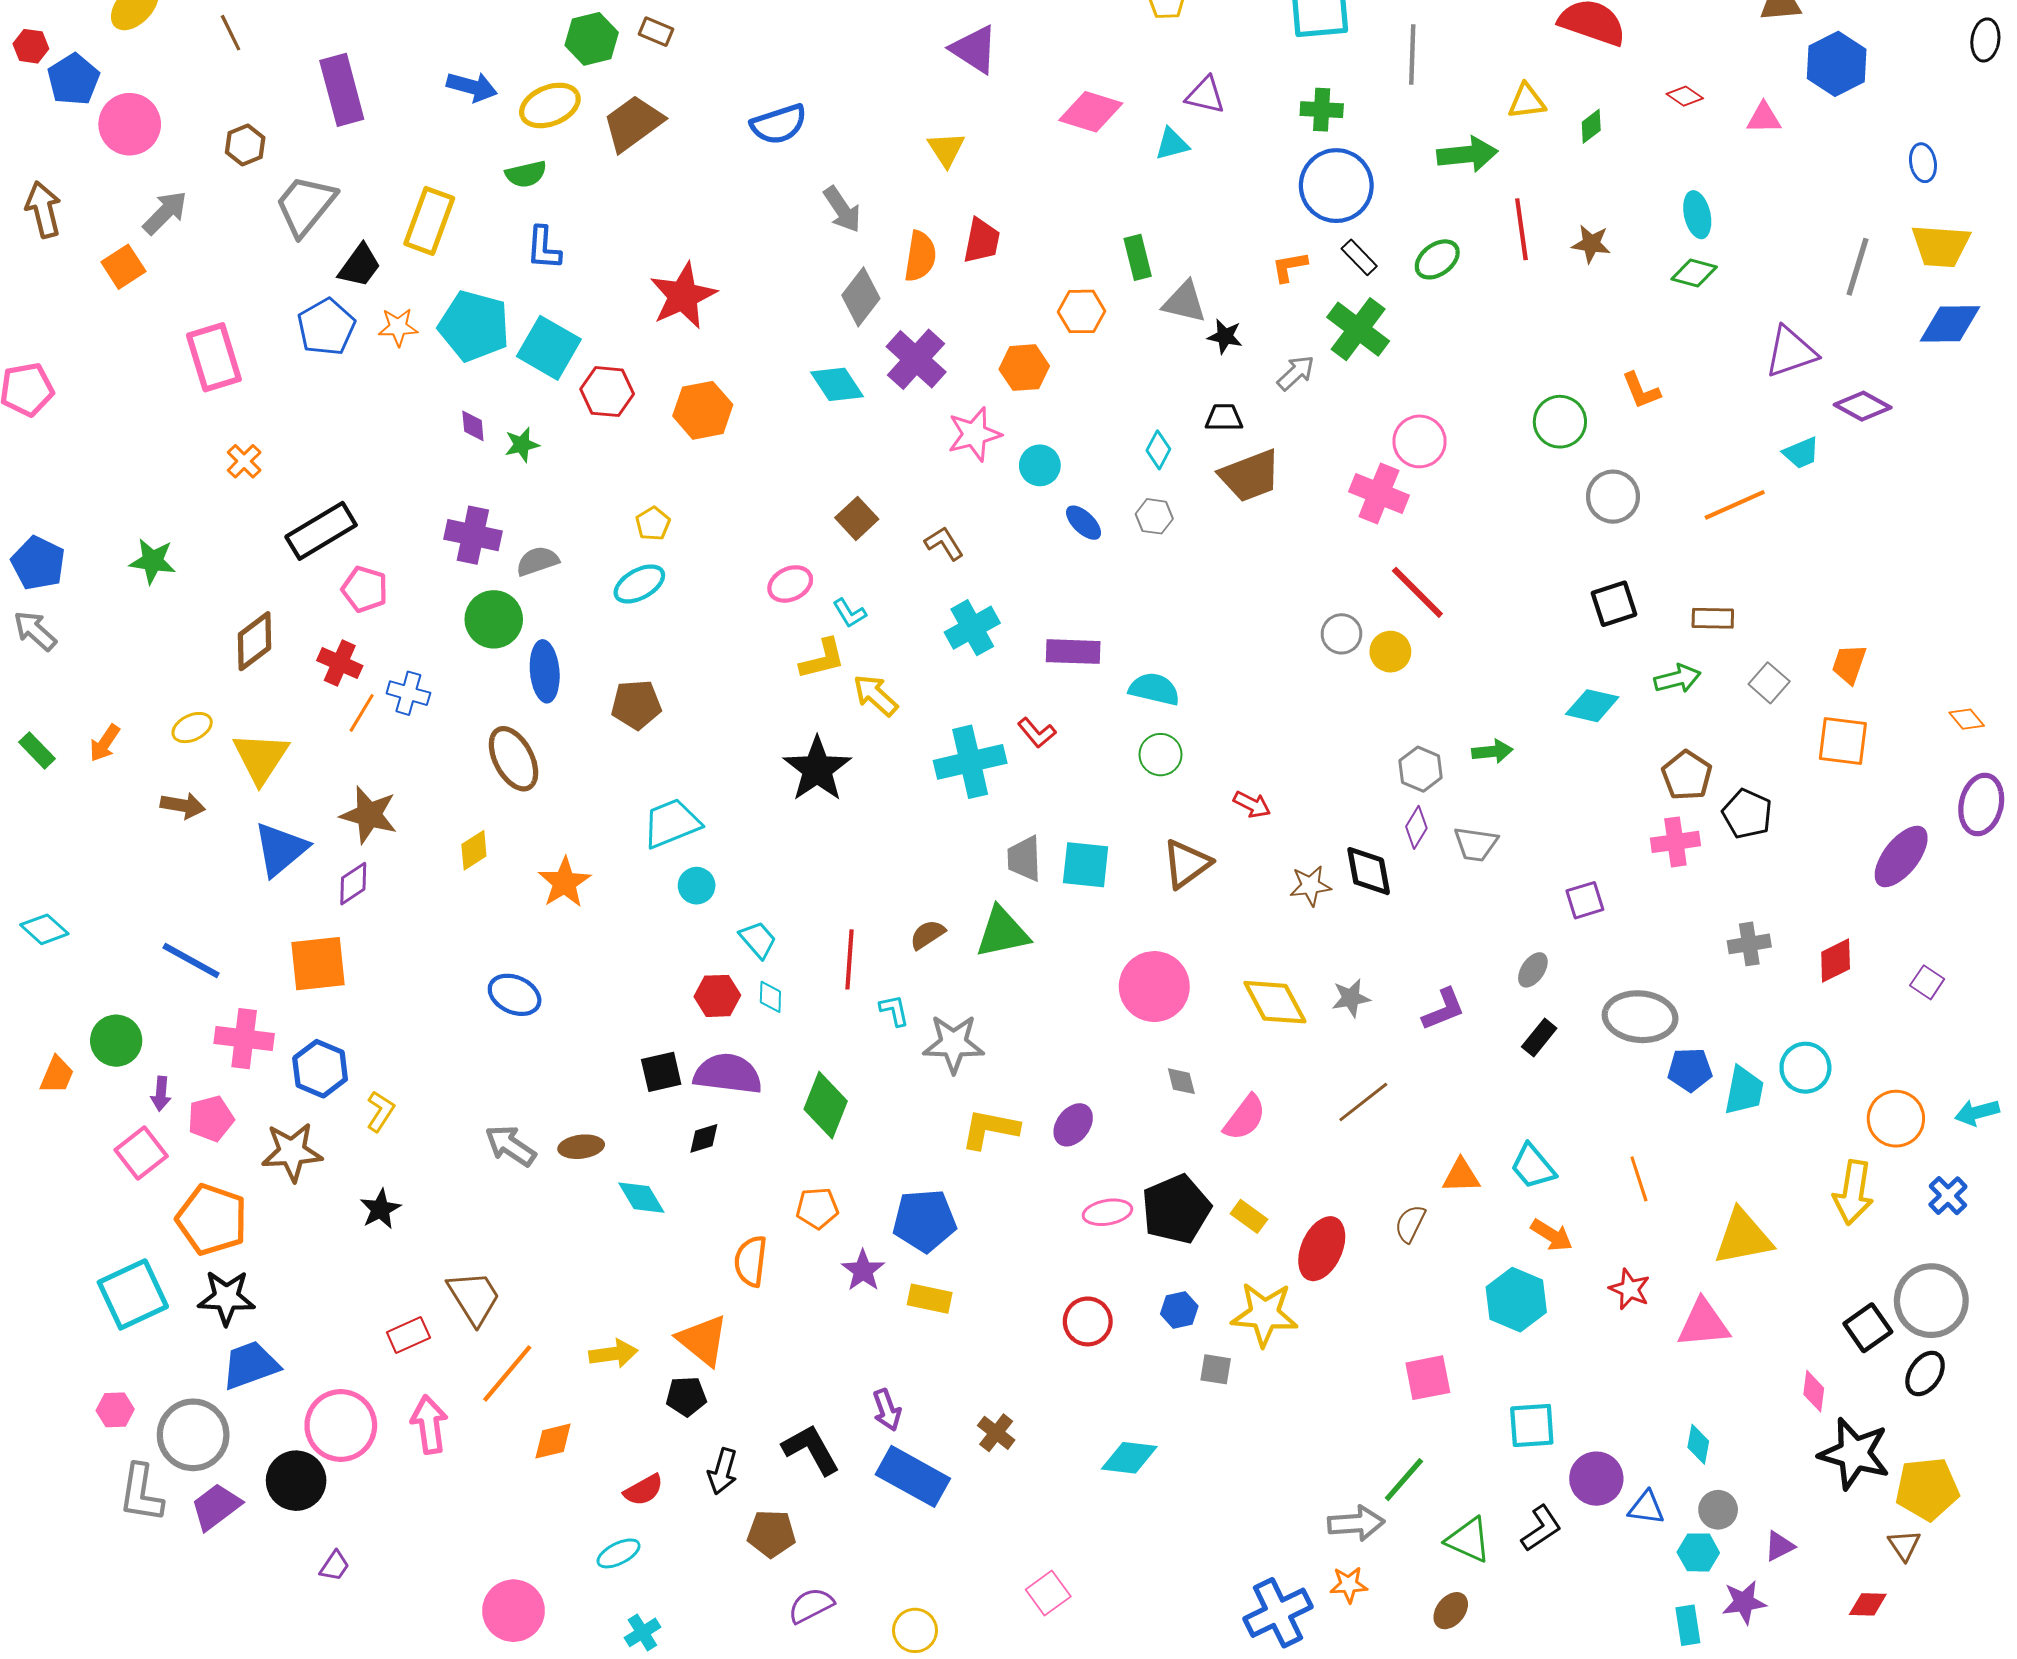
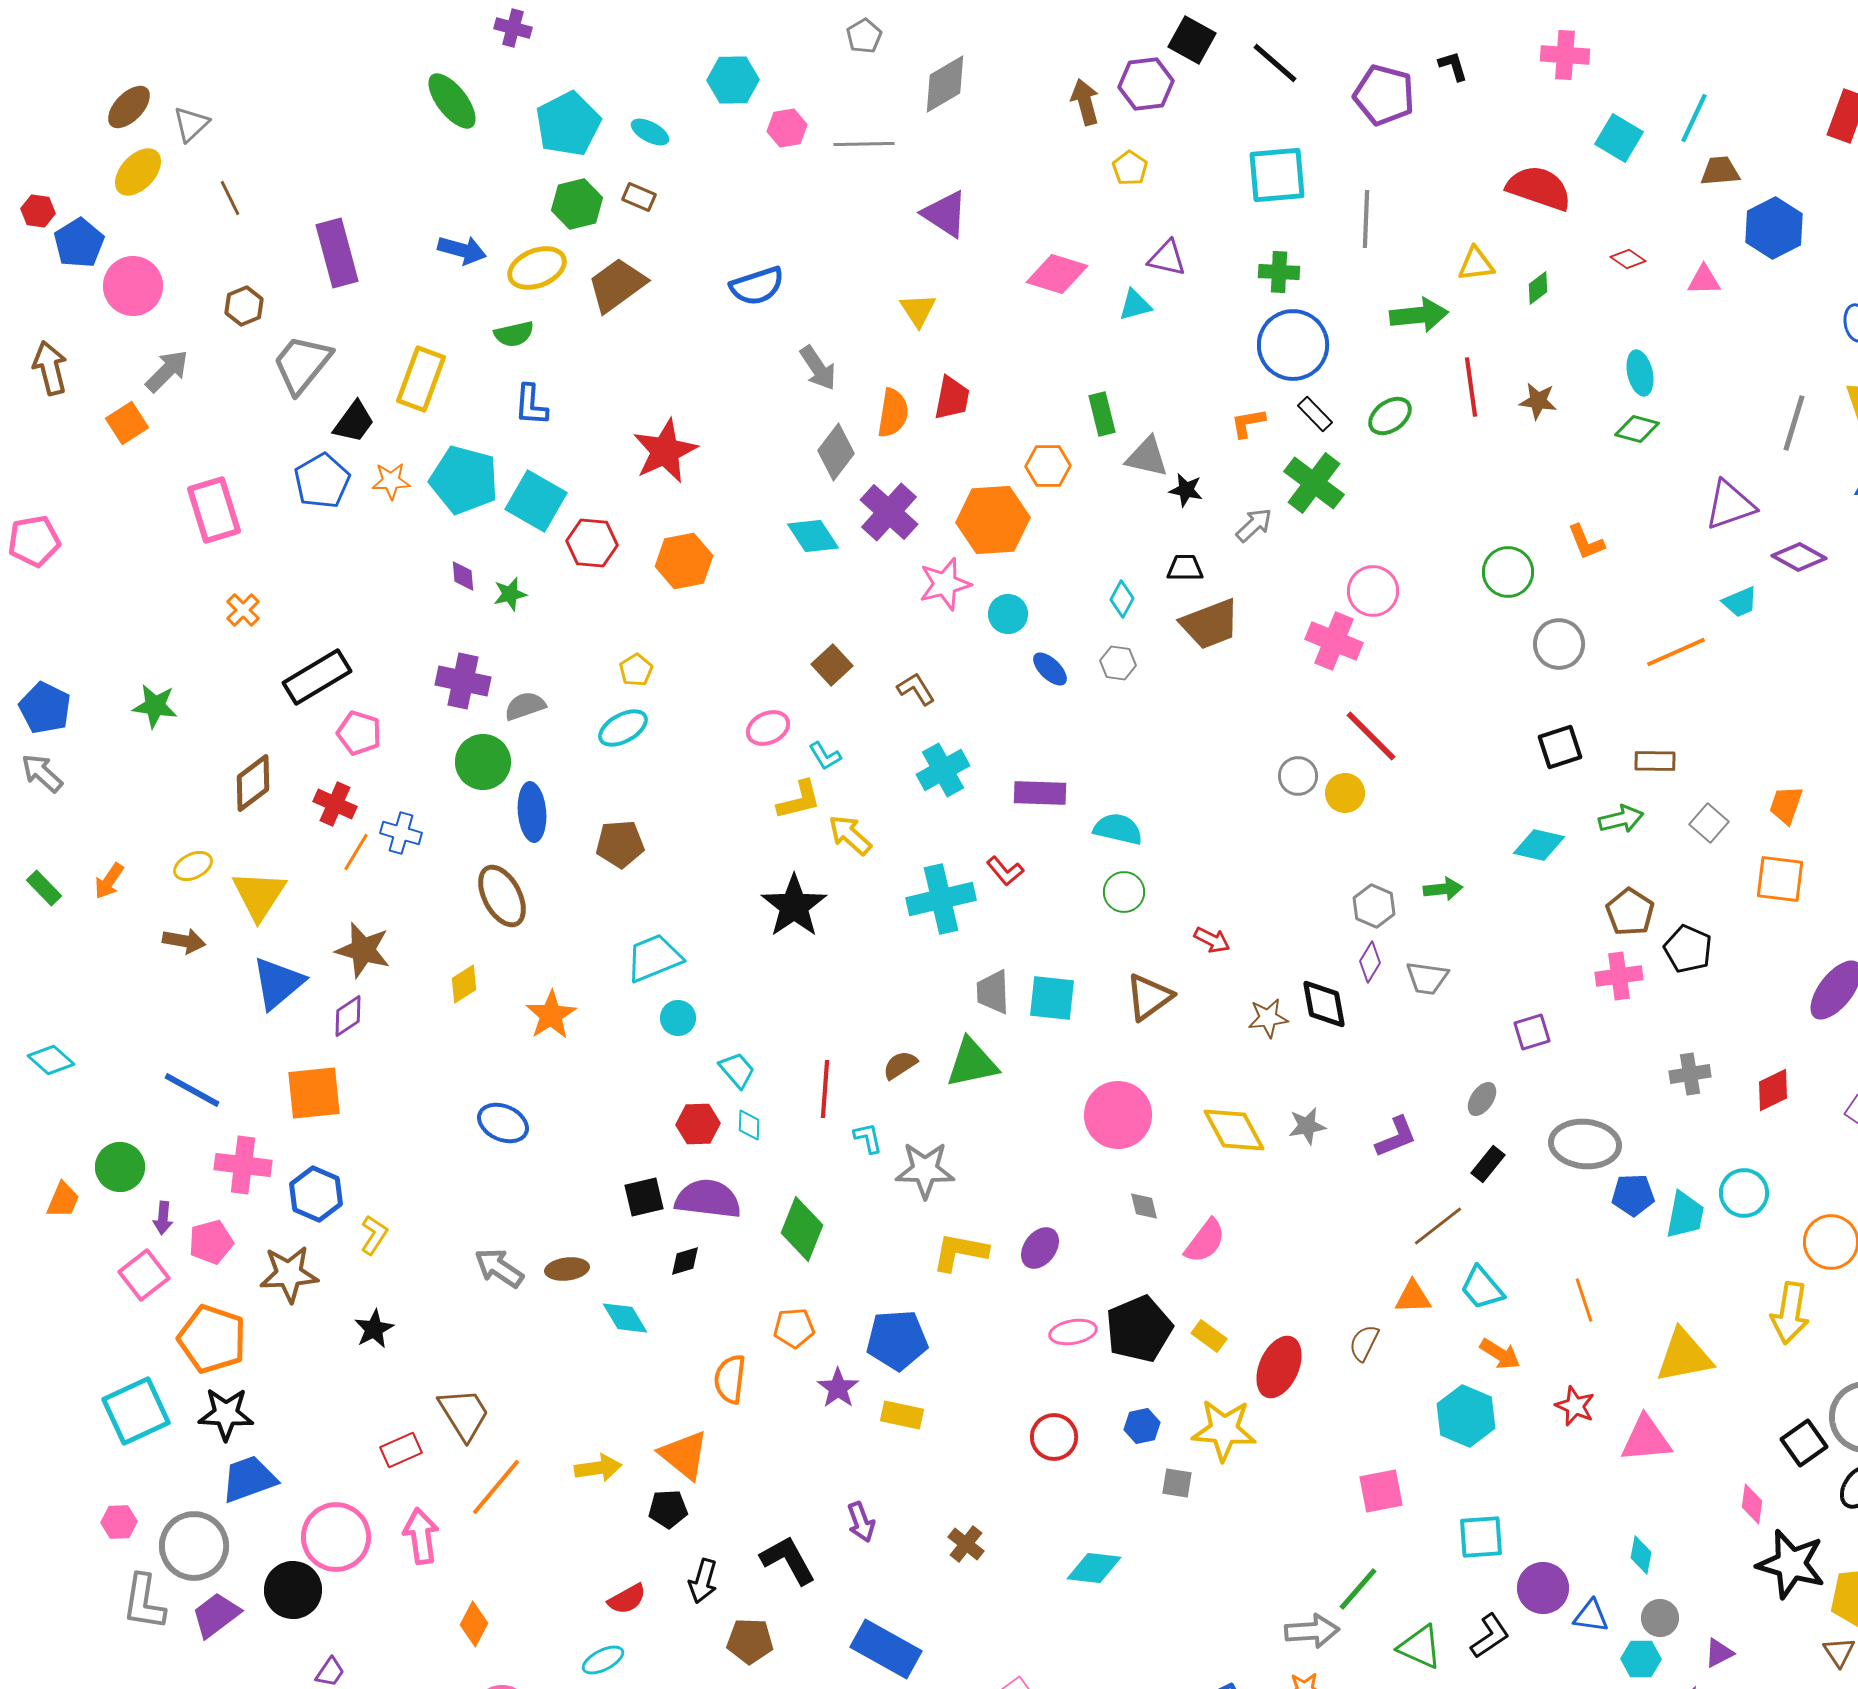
orange hexagon: (1024, 368) -> (993, 520), size x1.5
brown line: (1363, 1102) -> (1438, 1226), moved
orange diamond: (553, 1441) -> (474, 1624), moved, turned -48
blue rectangle: (913, 1476) -> (886, 1649), moved

